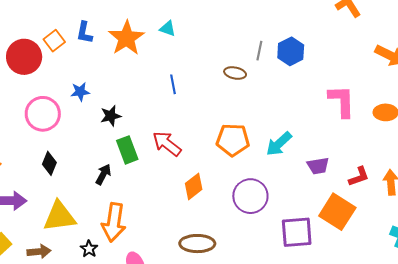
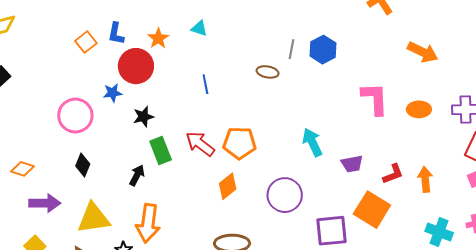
orange star: (126, 38) -> (158, 38), size x0.6
red circle: (24, 57) -> (136, 66), moved
orange pentagon: (233, 140) -> (240, 143), moved
cyan arrow: (279, 144) -> (312, 142), turned 108

